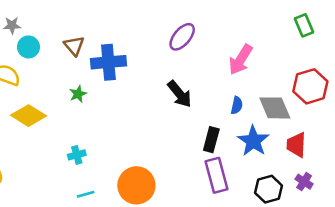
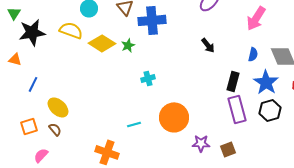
black arrow: (180, 94) -> (208, 45), size x0.7
yellow diamond: (28, 116) -> (102, 43), moved
cyan cross: (77, 155) -> (148, 78), moved
black hexagon: (268, 189) -> (270, 110), moved

